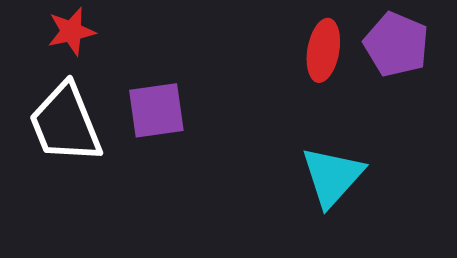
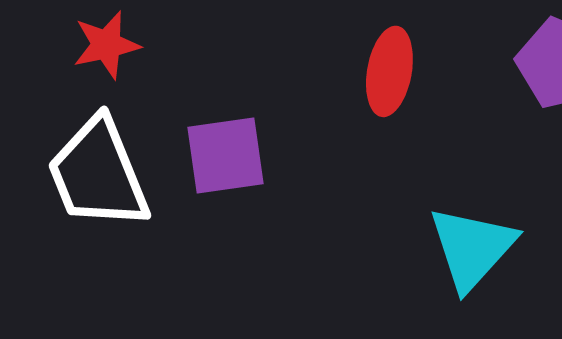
red ellipse: (323, 50) -> (389, 71), moved

